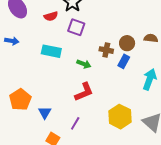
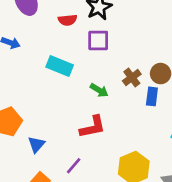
purple square: (76, 27) -> (98, 40), turned -30
brown cross: (106, 50) -> (132, 77), turned 32
blue rectangle: (124, 61) -> (152, 96), turned -32

